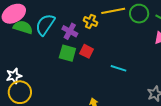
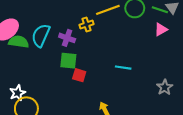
yellow cross: (90, 21) -> (86, 24), turned -32
red square: (87, 51) -> (79, 75), moved

